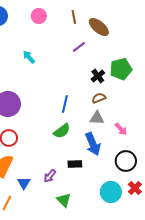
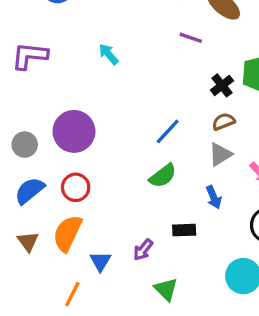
purple line: (79, 47) -> (191, 38), turned 56
blue line: (65, 104) -> (168, 131), turned 30
gray triangle: (97, 118) -> (220, 154), turned -35
blue arrow: (93, 144) -> (214, 197), size x0.6

